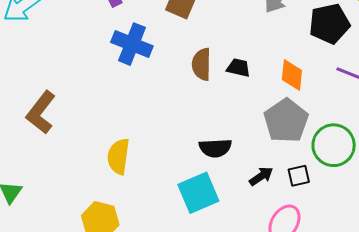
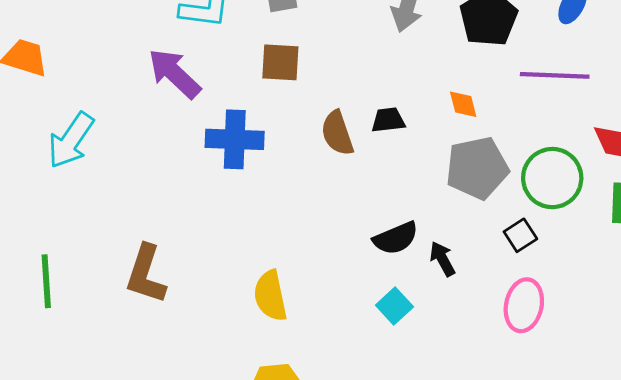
orange diamond: (292, 75) -> (463, 104), size x0.7
gray pentagon: (286, 121) -> (477, 168), turned -30
black arrow: (261, 176) -> (442, 259), moved, turned -65
cyan square: (198, 193) -> (394, 306), size x0.6

